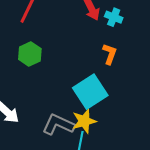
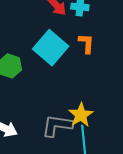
cyan square: (90, 92) -> (51, 48), moved

